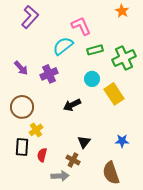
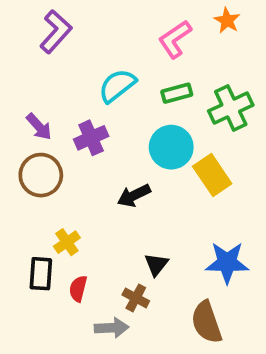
pink L-shape: (81, 26) -> (175, 39), moved, turned -100
cyan circle: (92, 79) -> (171, 147), size x1.5
brown circle: (22, 107) -> (41, 175), moved
blue star: (122, 141) -> (227, 263), size x1.6

